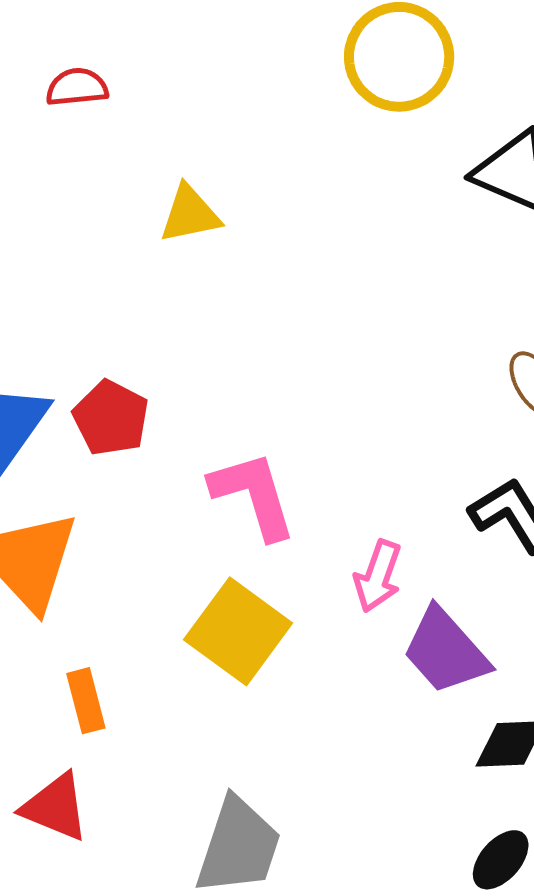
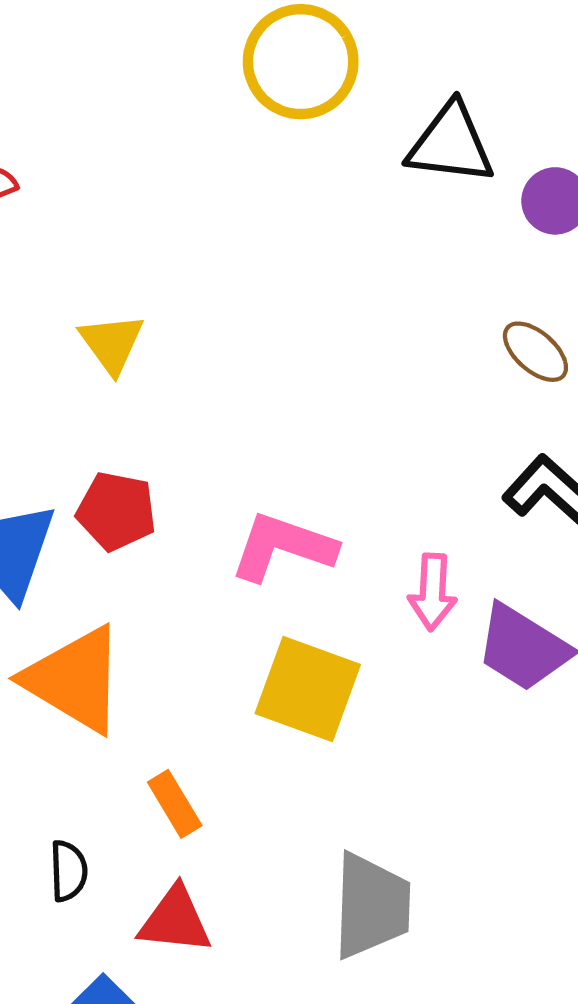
yellow triangle: (190, 214) -> (112, 343), moved, turned -38
pink L-shape: (253, 495) -> (283, 547), turned -38

